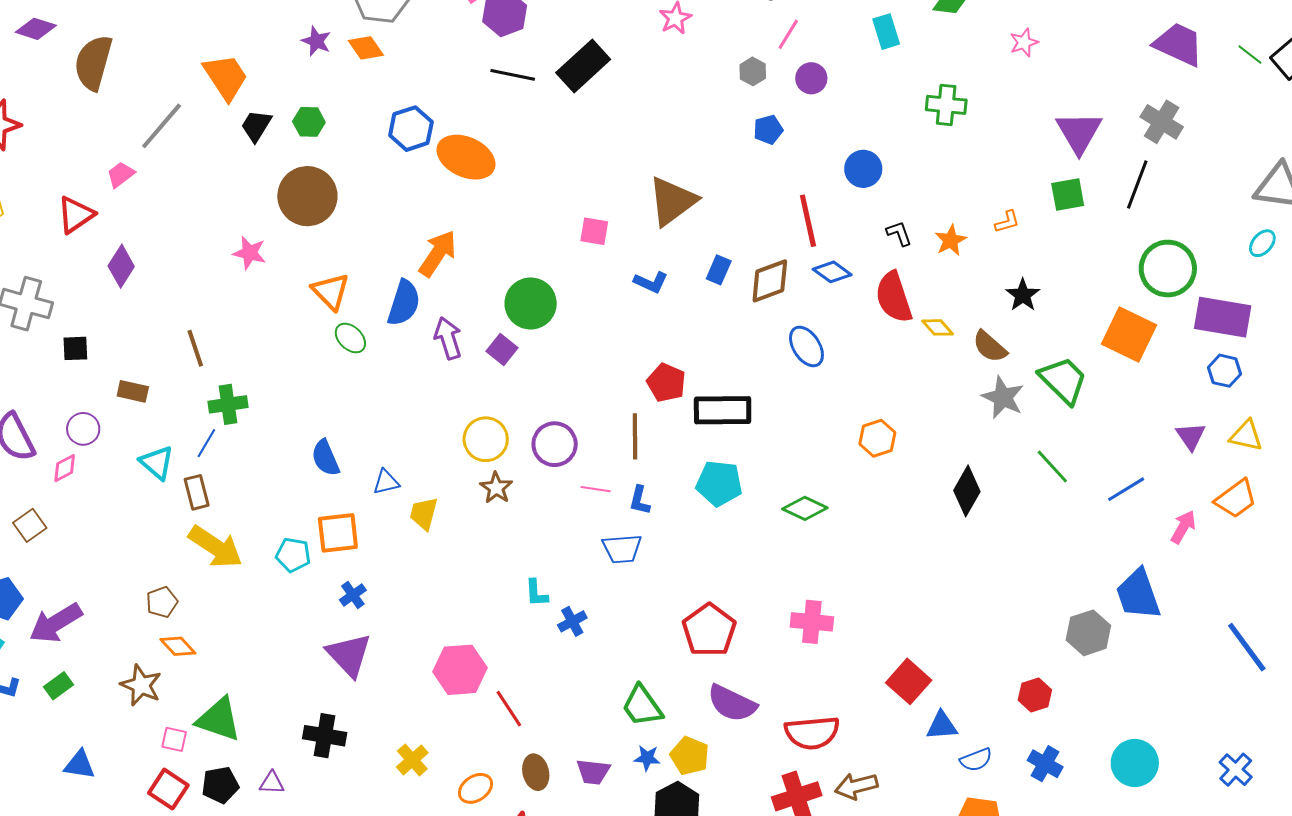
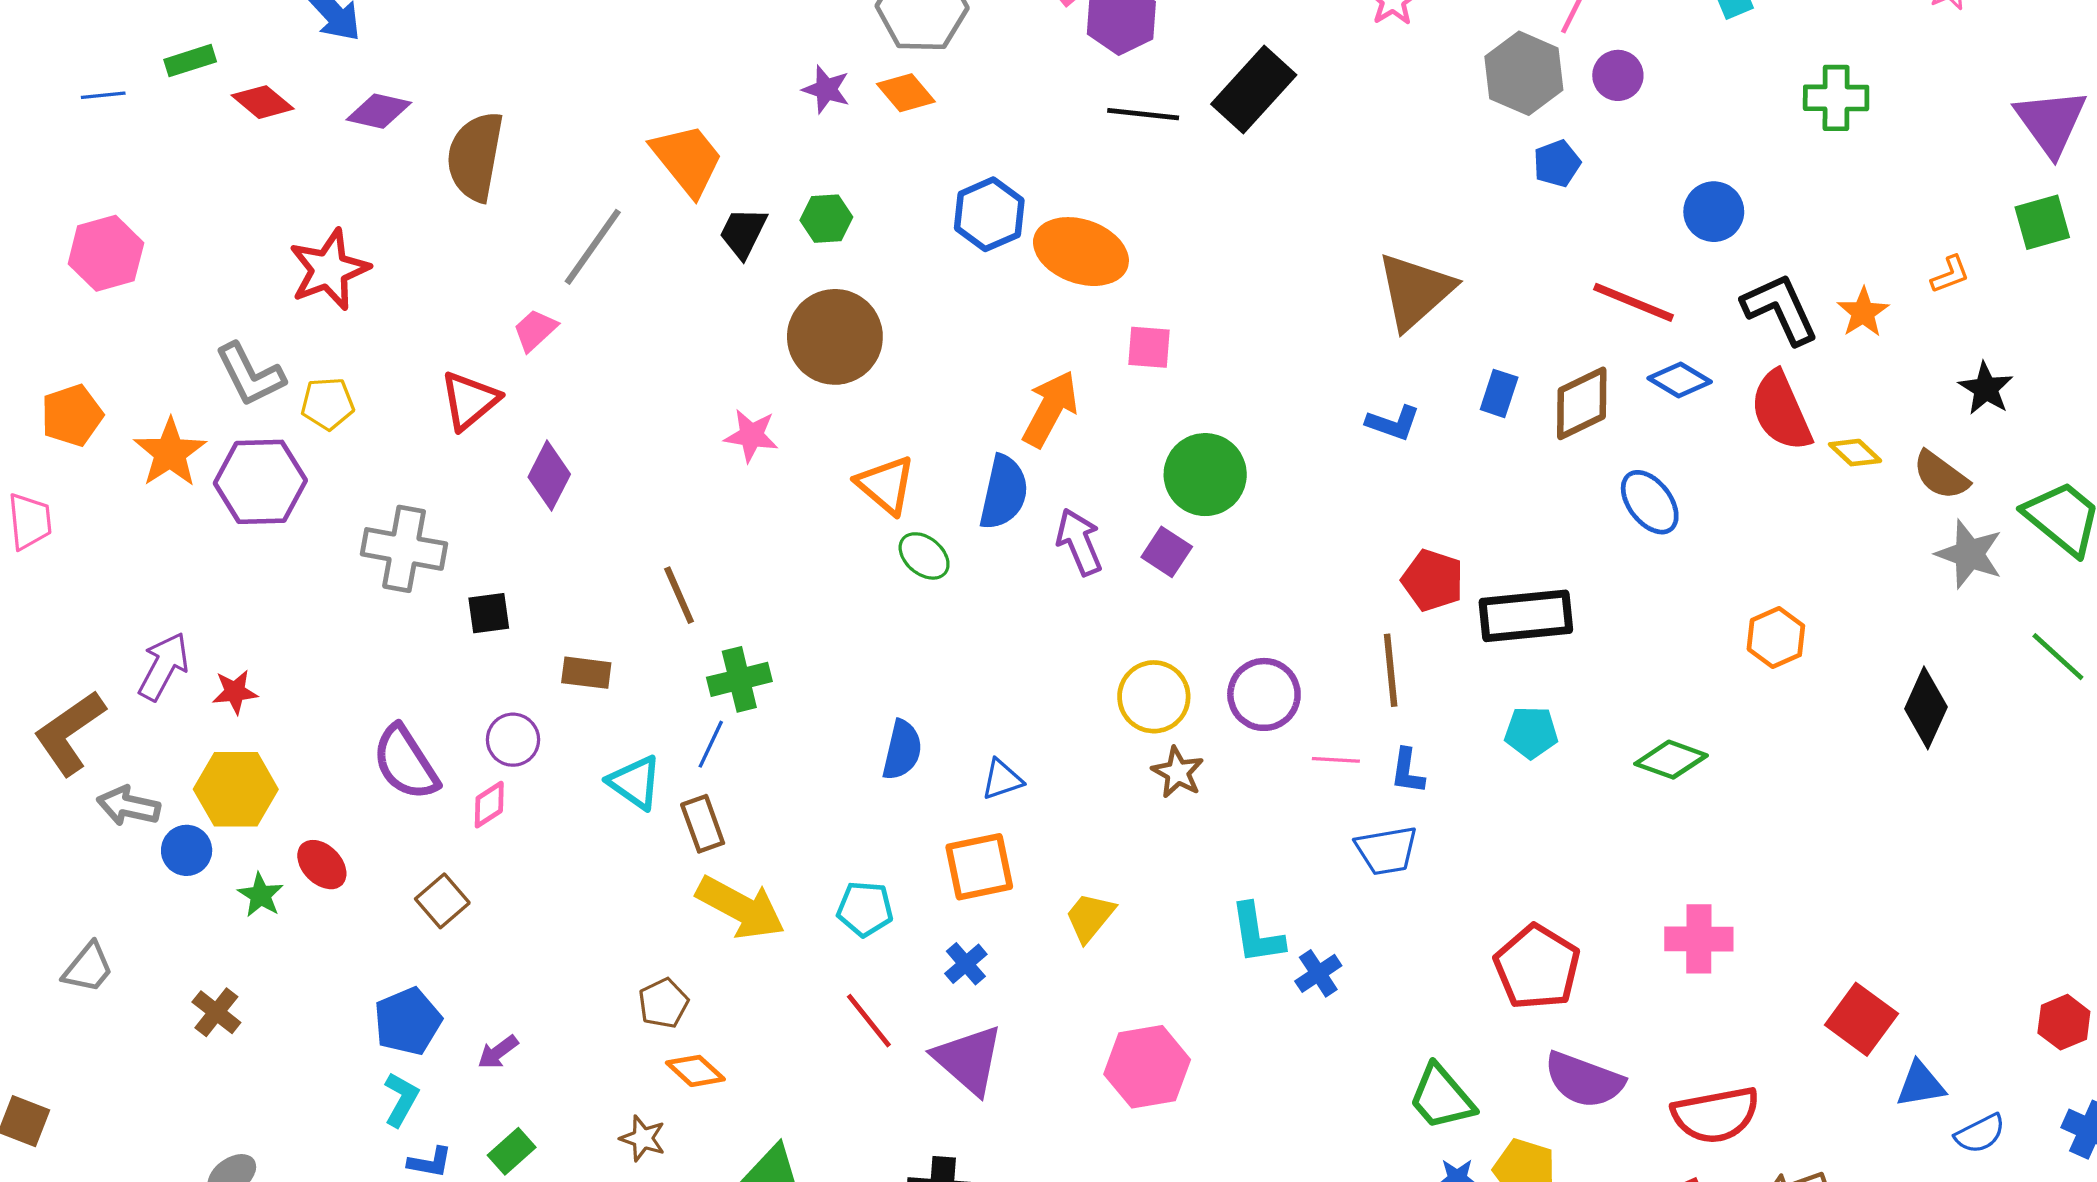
gray hexagon: (753, 71) -> (1524, 73), size x1.8
red line: (808, 221) -> (1634, 302), turned -50
pink square: (594, 231) -> (1149, 347), moved
black L-shape: (899, 233) -> (1780, 309), size x1.8
blue semicircle: (325, 458) -> (902, 750), turned -138
cyan pentagon: (719, 483) -> (1531, 732), size x0.7
yellow trapezoid: (424, 514) -> (1090, 917), moved, turned 30
orange square: (338, 533) -> (979, 867), moved
cyan L-shape: (536, 593) -> (1257, 934), size x1.4
purple arrow: (56, 623) -> (498, 1052), size x0.5
brown star: (141, 685) -> (643, 1138), size x0.7
red line: (509, 709) -> (869, 1021), moved

